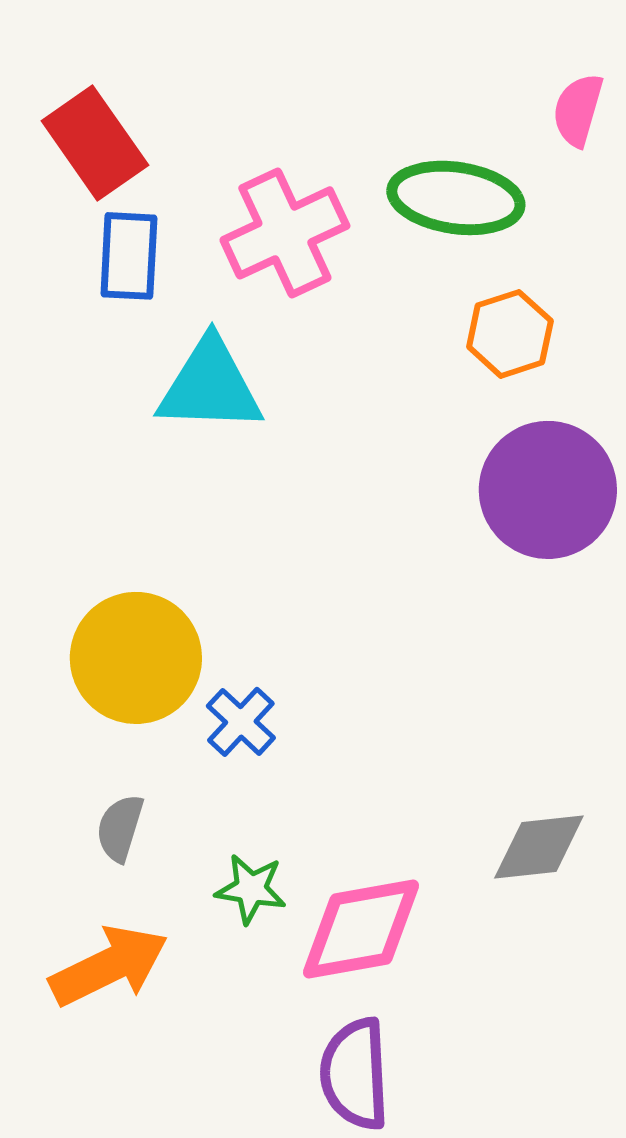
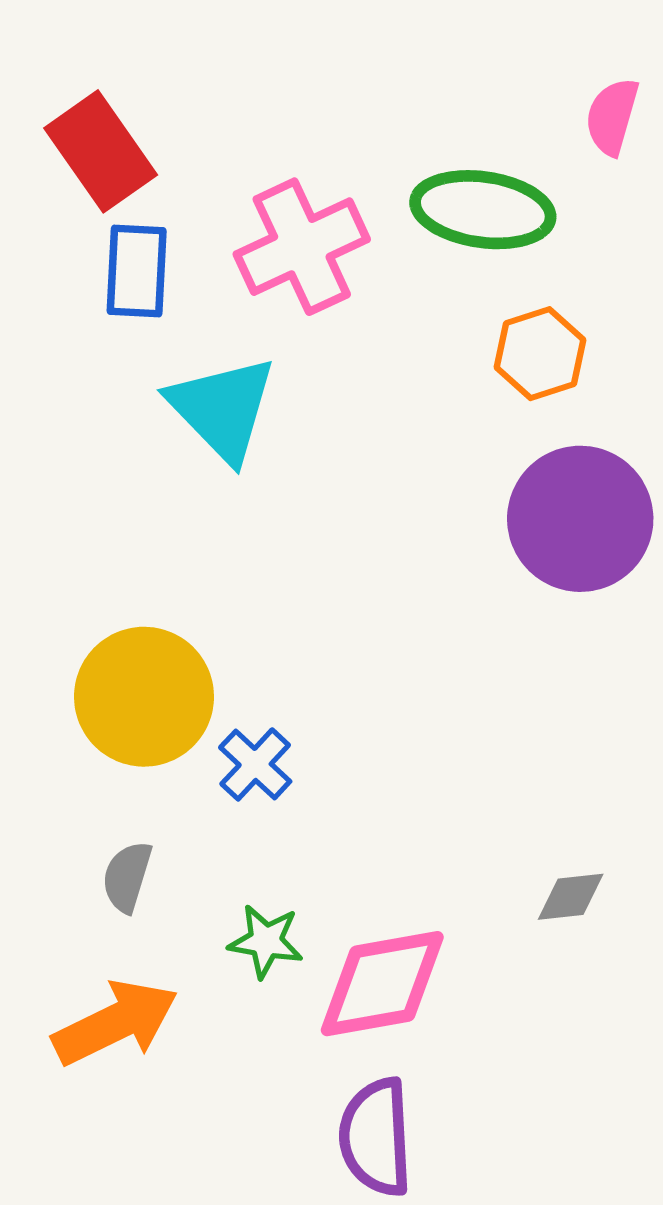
cyan triangle: (210, 386) -> (222, 409), turned 44
gray diamond: (539, 847) -> (571, 897), size x0.7

